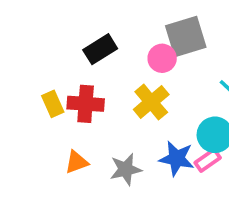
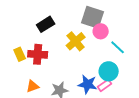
gray square: (186, 36) -> (93, 17), turned 35
pink circle: (162, 58) -> (101, 31), moved
yellow cross: (151, 102) -> (76, 41), moved

